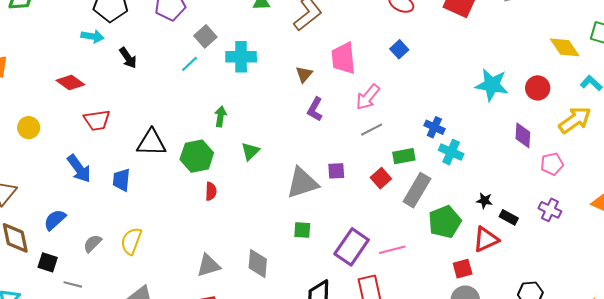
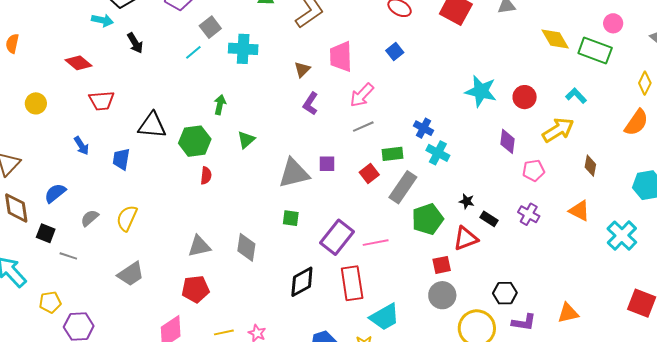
yellow diamond: (565, 47) -> (555, 39), moved
blue arrow: (79, 169) -> (82, 146), size x0.7

